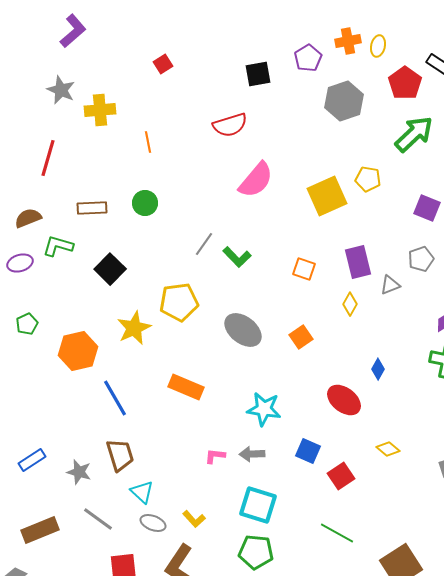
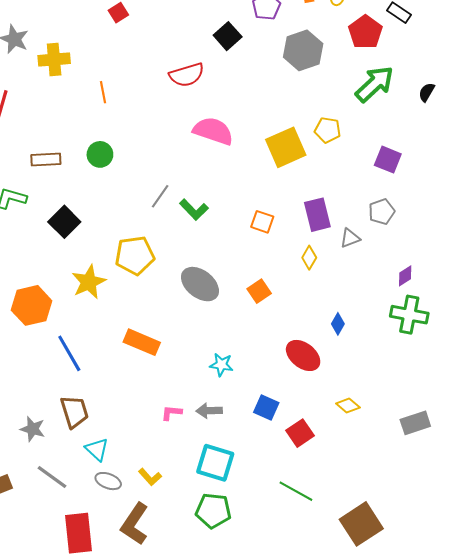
black square: (258, 74) -> (228, 36), moved, turned -32
pink semicircle: (256, 180) -> (213, 131), turned -111
cyan star: (264, 409) -> (221, 365), size x0.7

